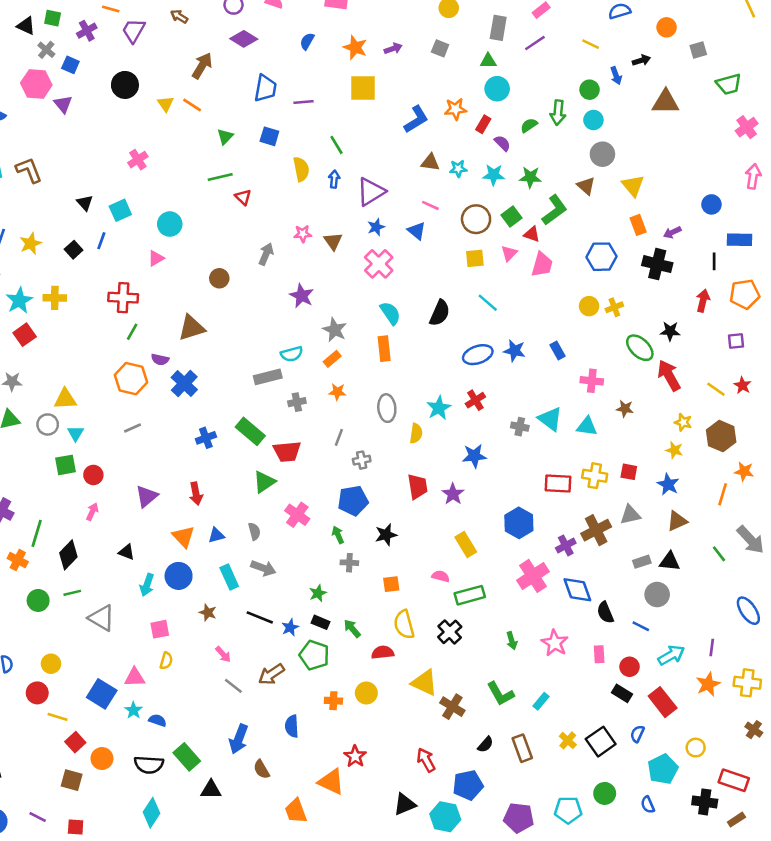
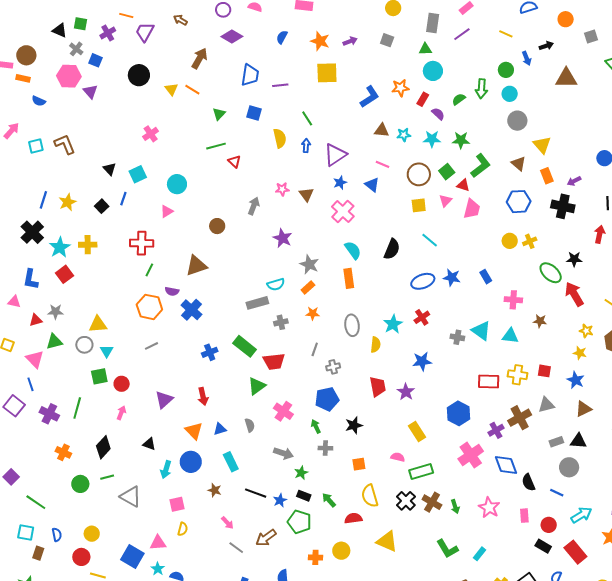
brown triangle: (586, 186) -> (519, 164), moved
green line: (37, 533) -> (77, 408), moved
gray arrow: (263, 568) -> (284, 453), moved
brown cross: (452, 707) -> (432, 502), moved

